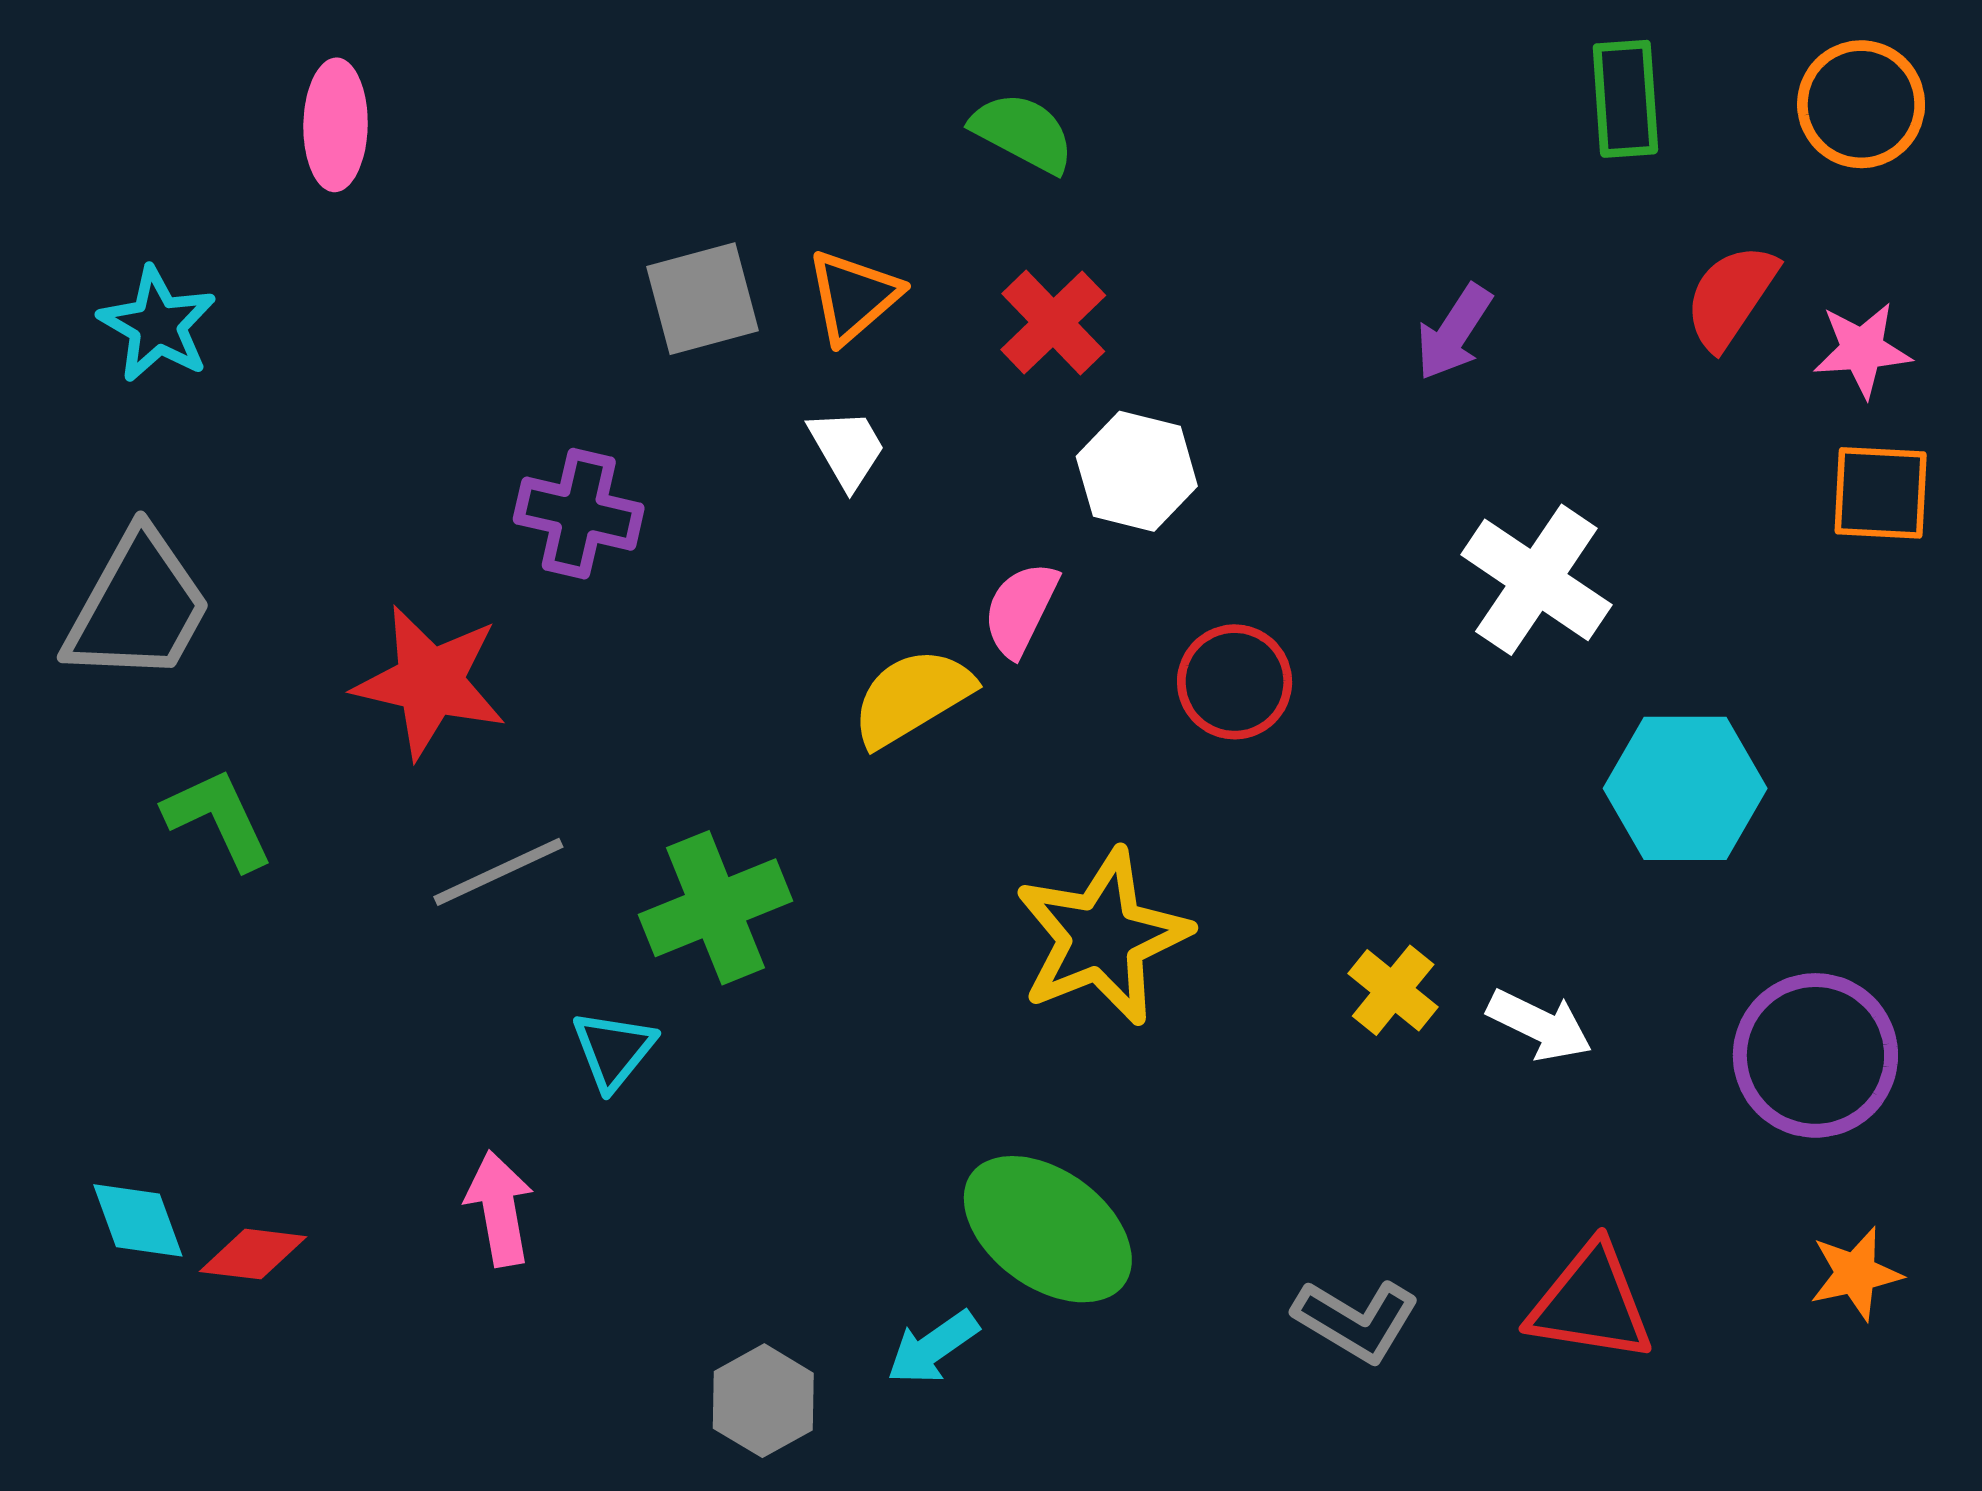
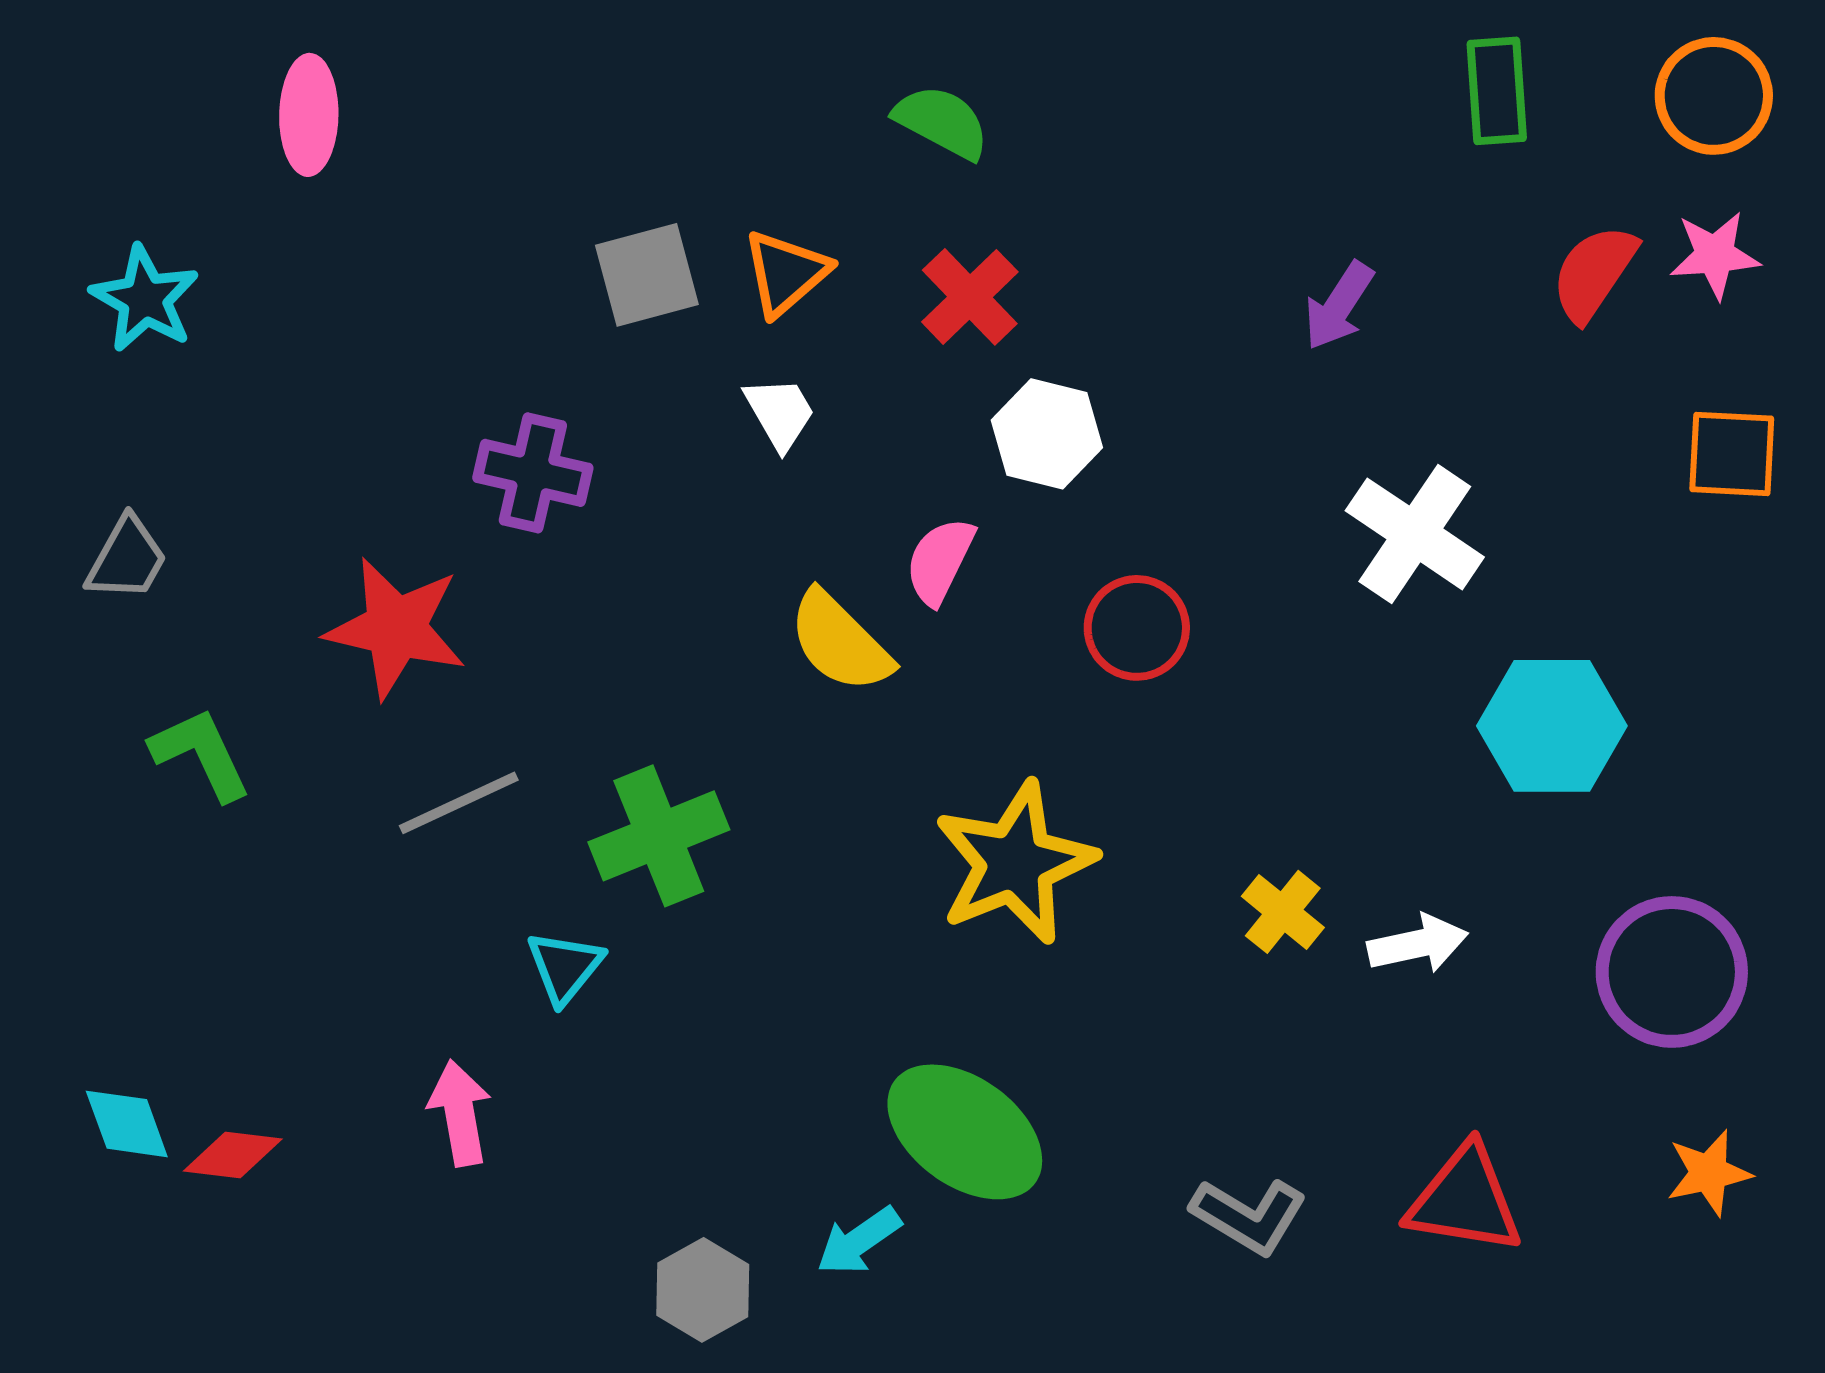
pink star: (1862, 350) -> (1715, 255), moved
gray trapezoid: (138, 607) -> (127, 559), size x0.6
yellow semicircle: (912, 697) -> (840, 642), turned -104
white arrow: (1540, 1025) -> (1418, 944), turned -38

